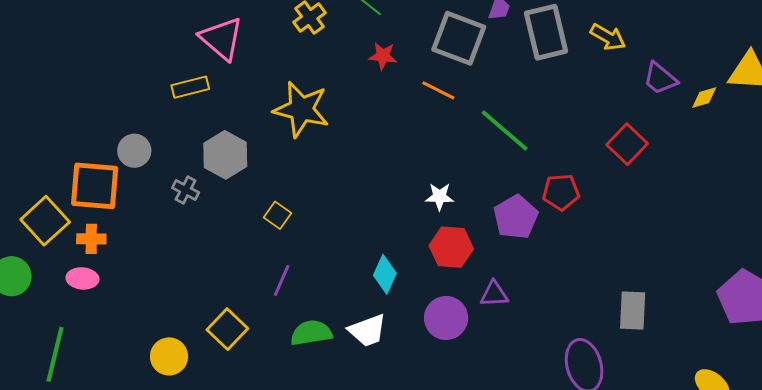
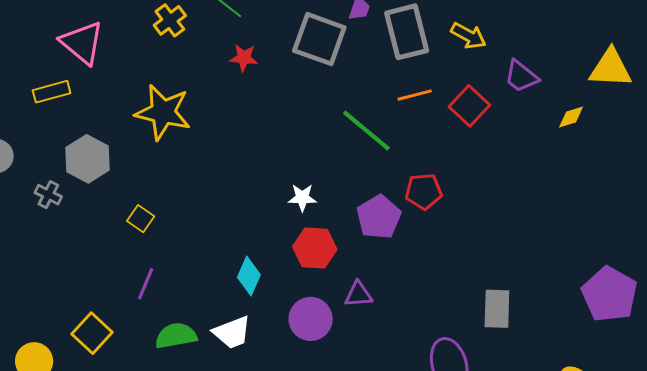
orange line: (438, 90) -> (415, 95), moved, turned -40
yellow diamond: (704, 97) -> (571, 117), moved
red square: (627, 144) -> (469, 106), moved

